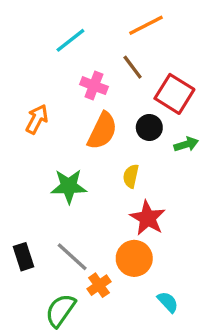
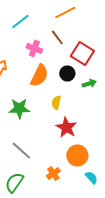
orange circle: (134, 258) -> (77, 155), moved
orange cross: (99, 285) -> (53, 173), moved
cyan semicircle: (168, 302) -> (91, 177), moved

